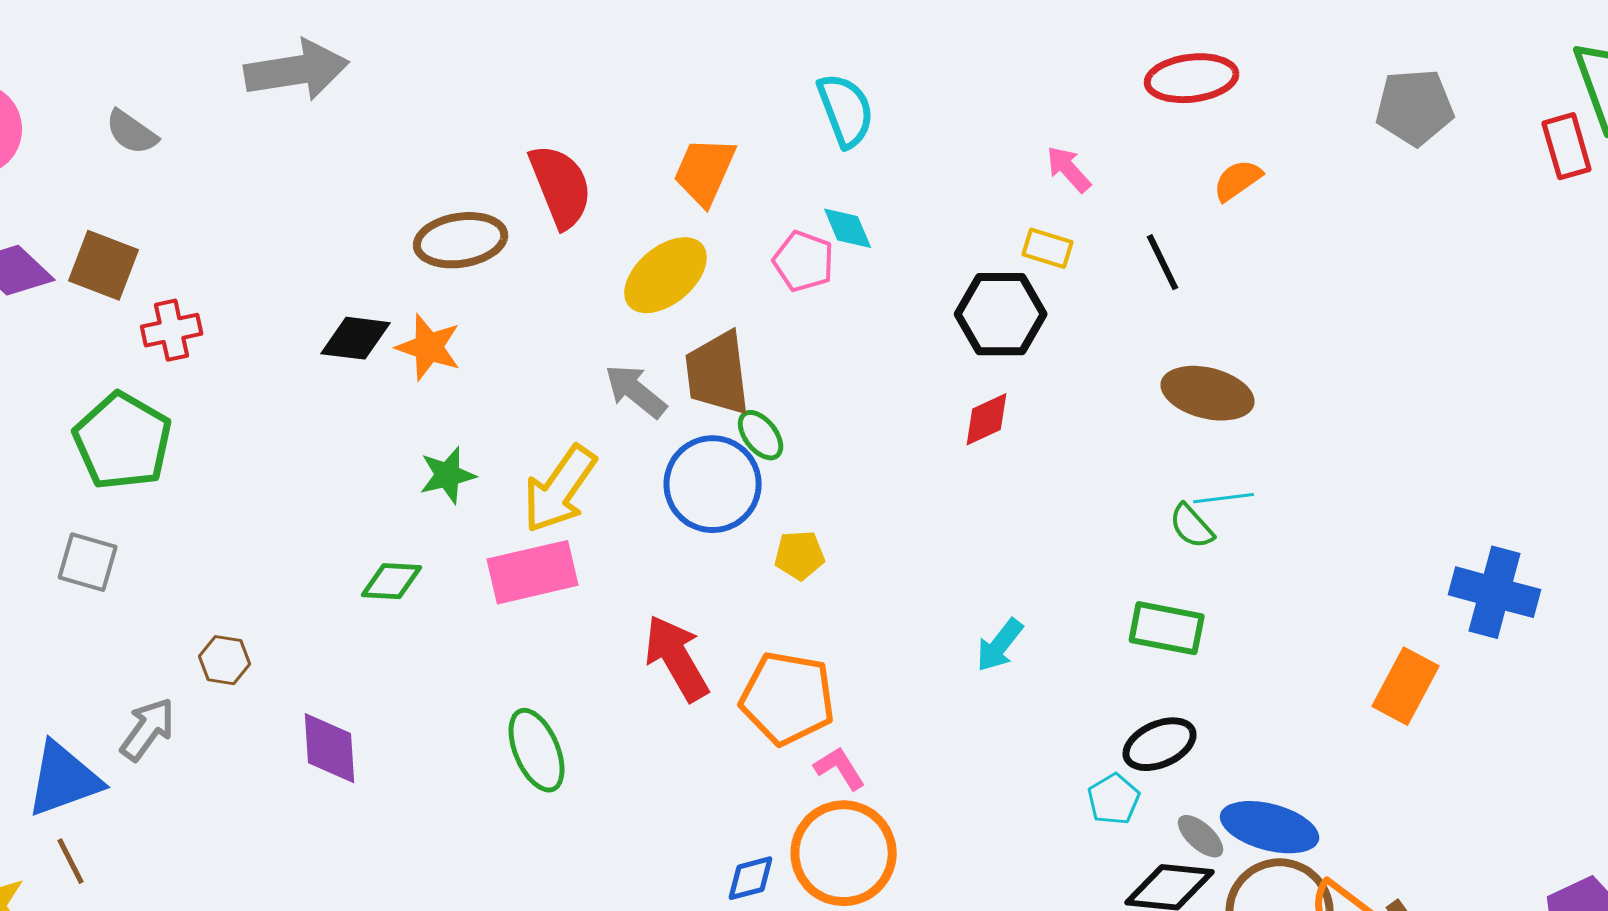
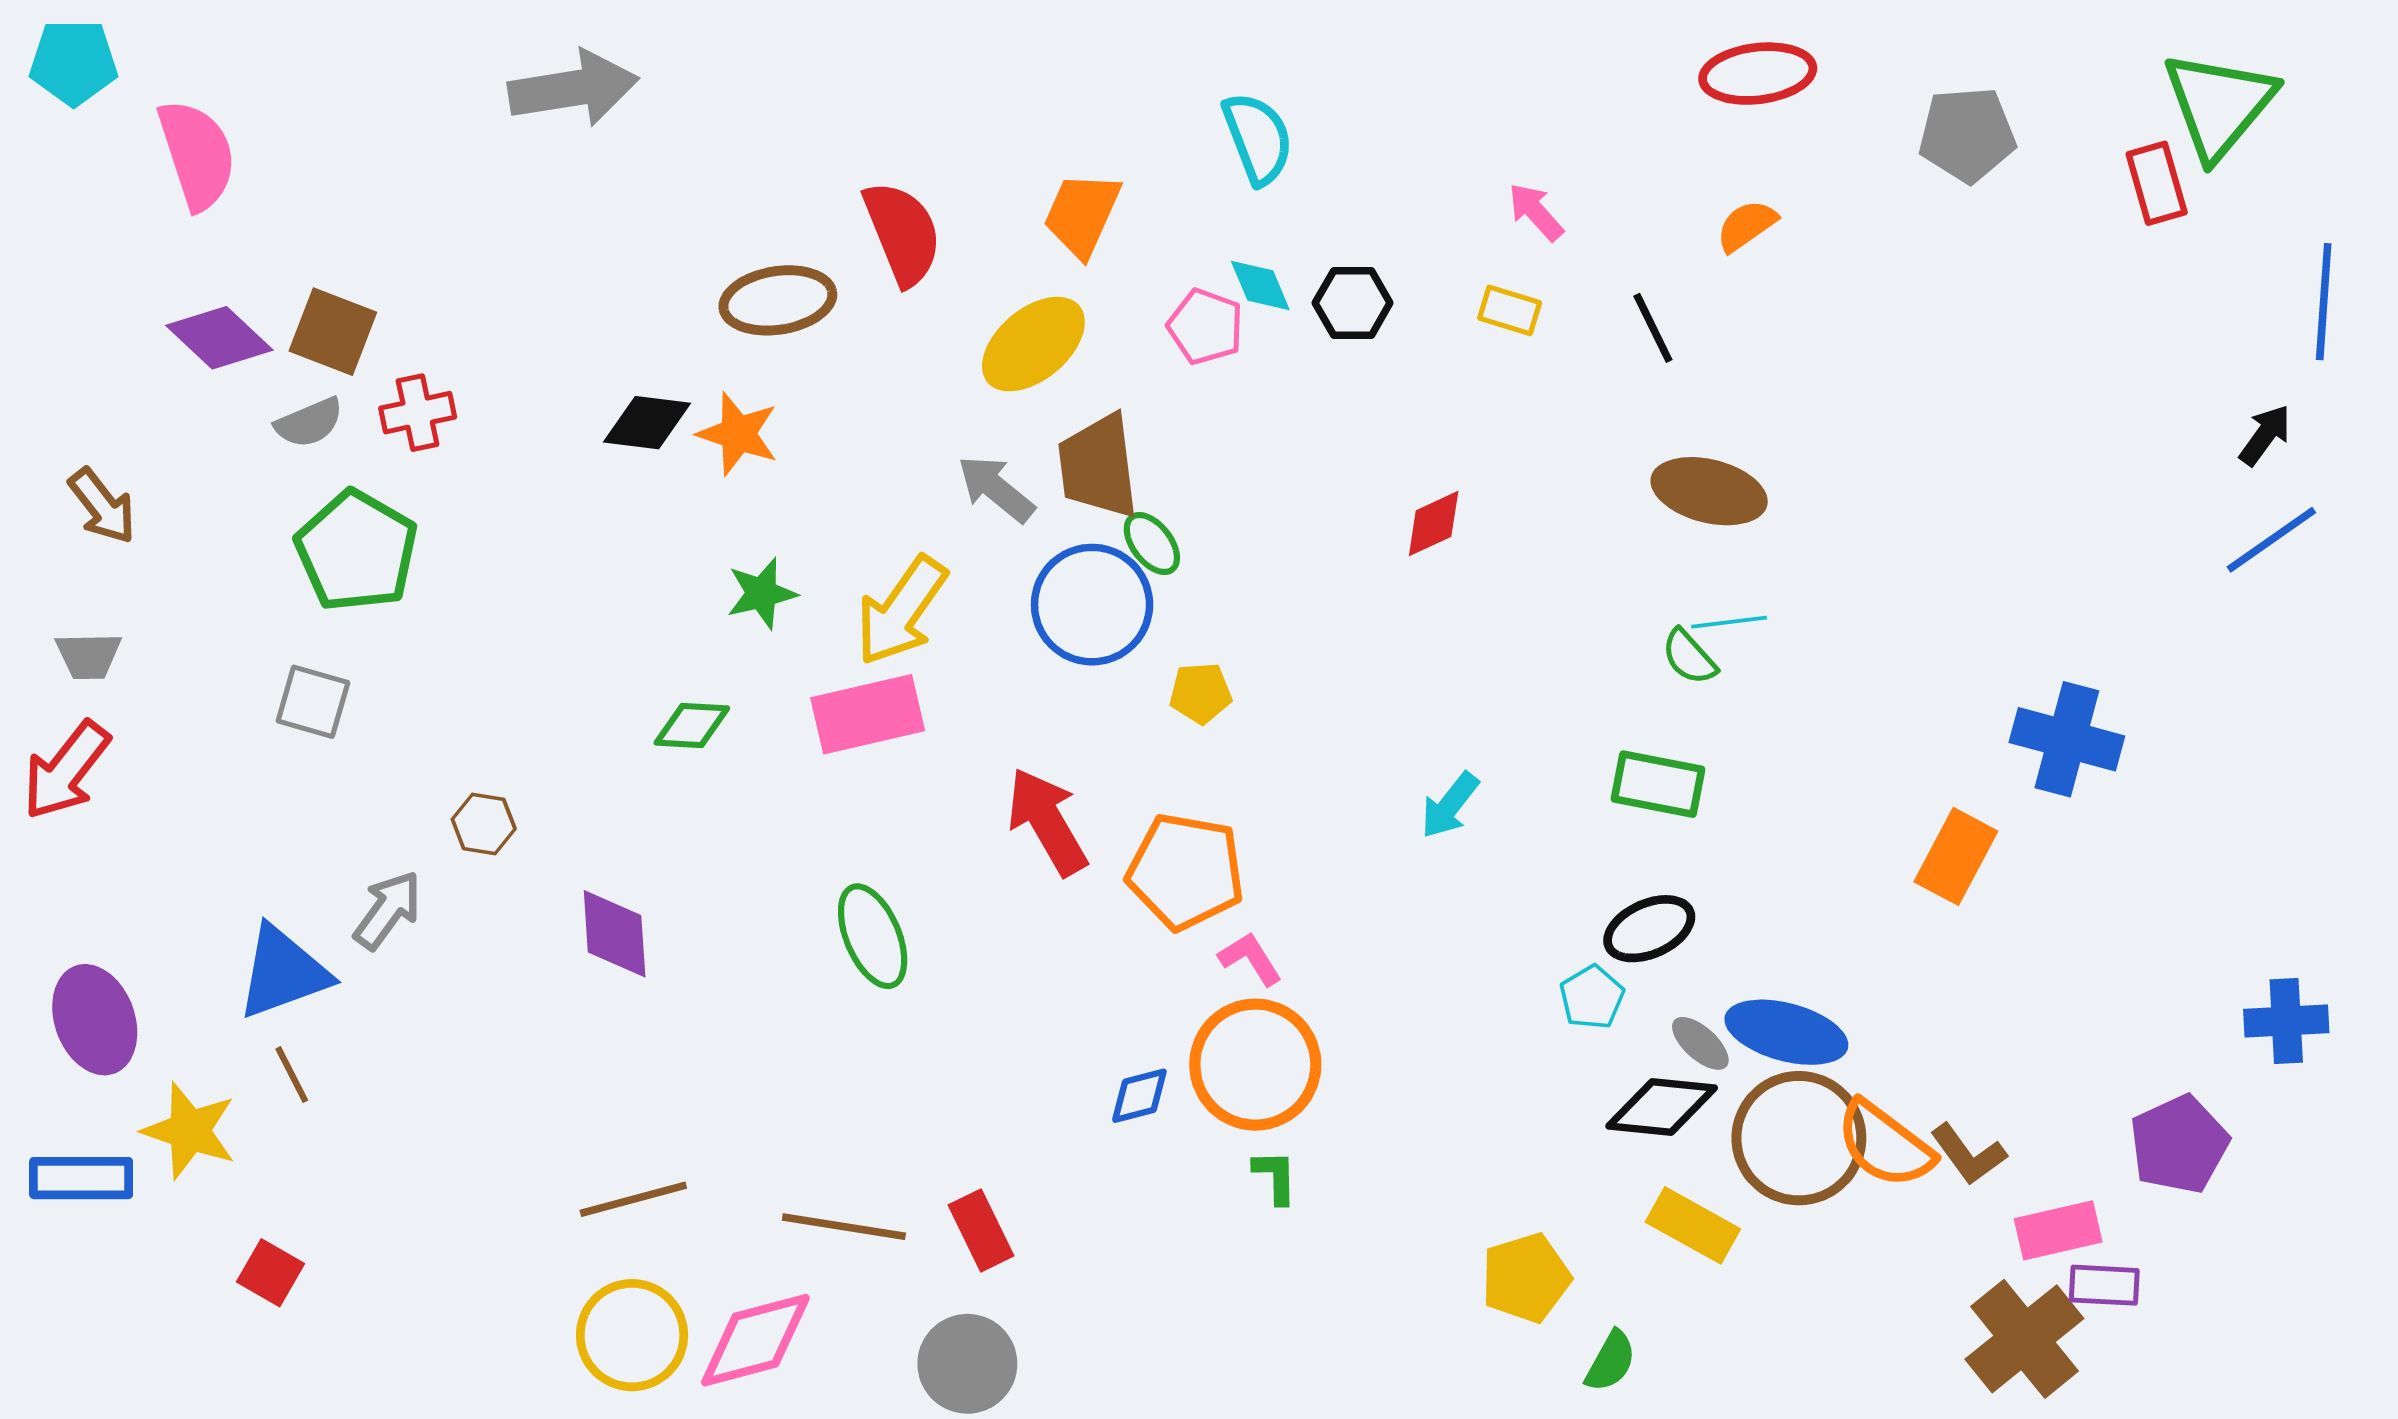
red ellipse: (1192, 78) -> (1758, 74), moved
gray semicircle: (132, 132) -> (309, 423), moved, turned -58
black hexagon: (1001, 314) -> (1353, 303), moved, size x0.7

